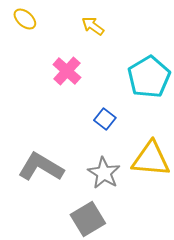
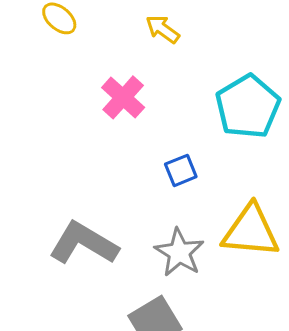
blue square: (105, 119) -> (181, 170), turned 30

